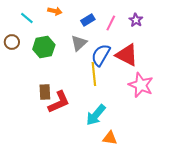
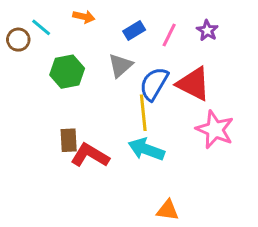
brown circle: (12, 42) -> (18, 40), moved
red L-shape: (59, 102) -> (90, 155), turned -125
cyan arrow: (96, 115) -> (146, 149), moved, turned 70

